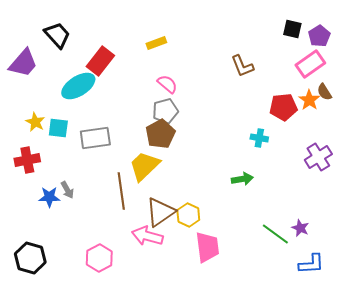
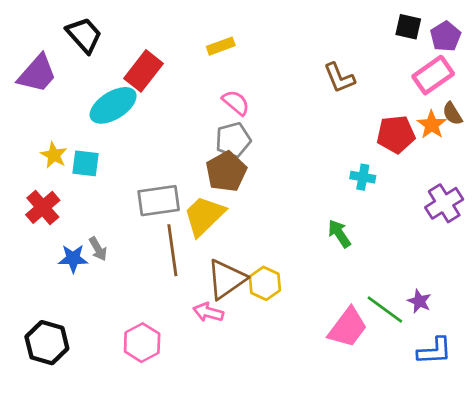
gray rectangle: (95, 138) -> (159, 201), moved
red cross: (27, 160) -> (43, 207), turned -30
green arrow: (242, 179) -> (339, 234), turned -115
pink arrow: (147, 236) -> (208, 312), size x0.7
pink trapezoid: (207, 247) -> (348, 327), moved, turned 44

